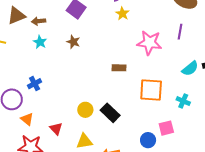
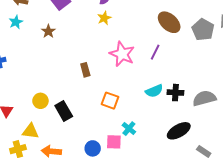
brown rectangle: (119, 68) -> (85, 70), turned 56
orange square: (151, 90) -> (110, 101), size x0.7
cyan cross: (183, 101) -> (129, 129), moved

